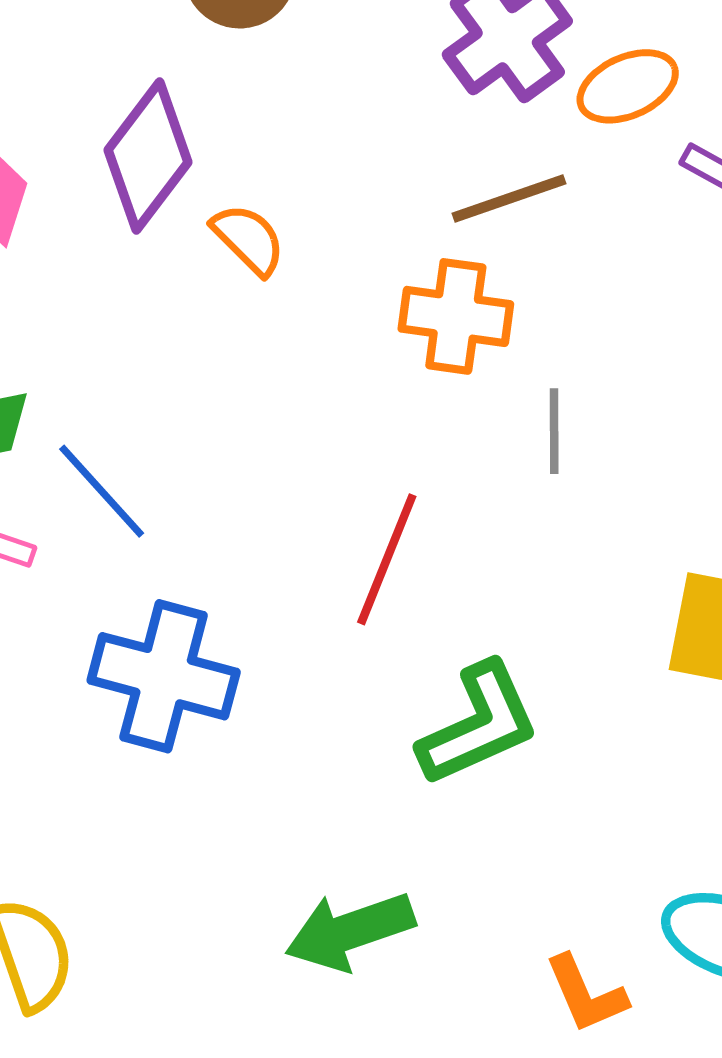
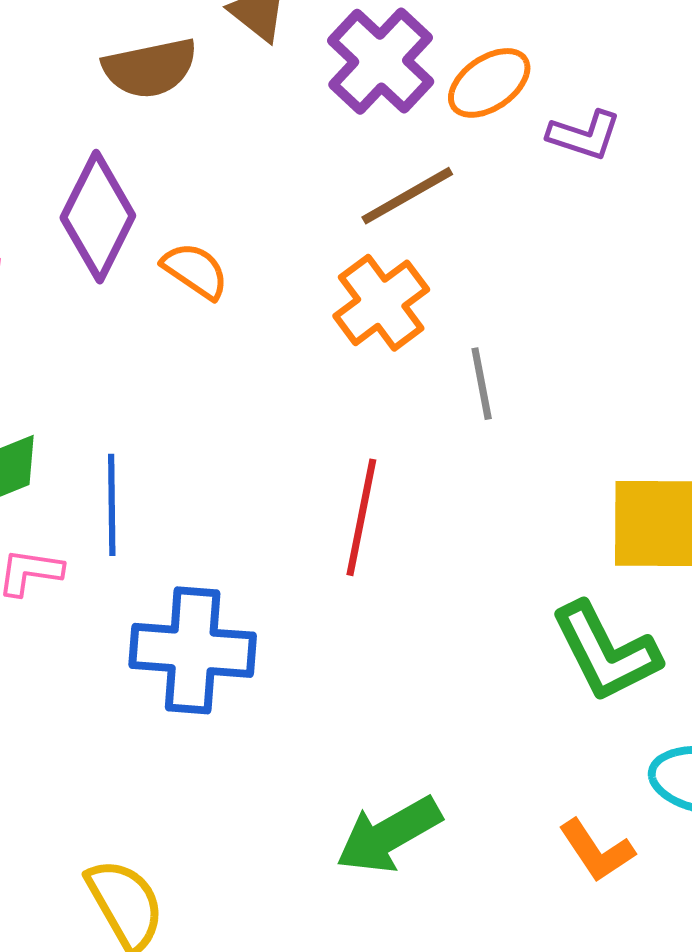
orange cross: (456, 316) -> (381, 303), turned -34
blue line: (102, 491) -> (112, 505), turned 52
green L-shape: (479, 724) -> (606, 652), moved, turned 98

